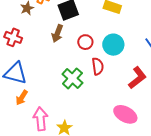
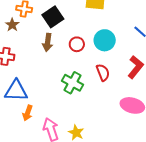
red semicircle: (98, 66) -> (103, 72), moved

